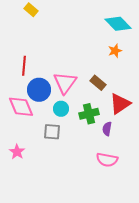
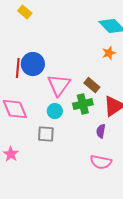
blue circle: (39, 90) -> (33, 64), moved
green cross: (89, 114) -> (83, 104), moved

